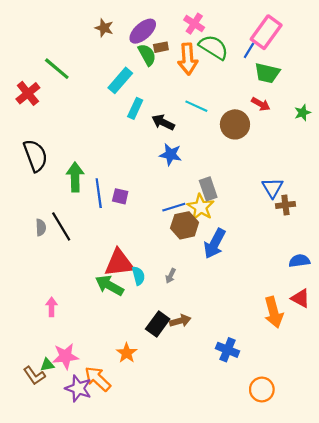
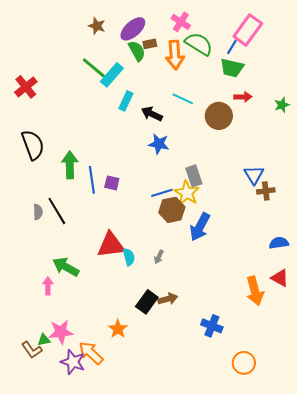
green line: (57, 69) -> (94, 68), moved
green trapezoid: (267, 73) -> (232, 68), moved
red arrow: (261, 104) -> (243, 97), turned -30
green arrow: (109, 285) -> (66, 267), moved

